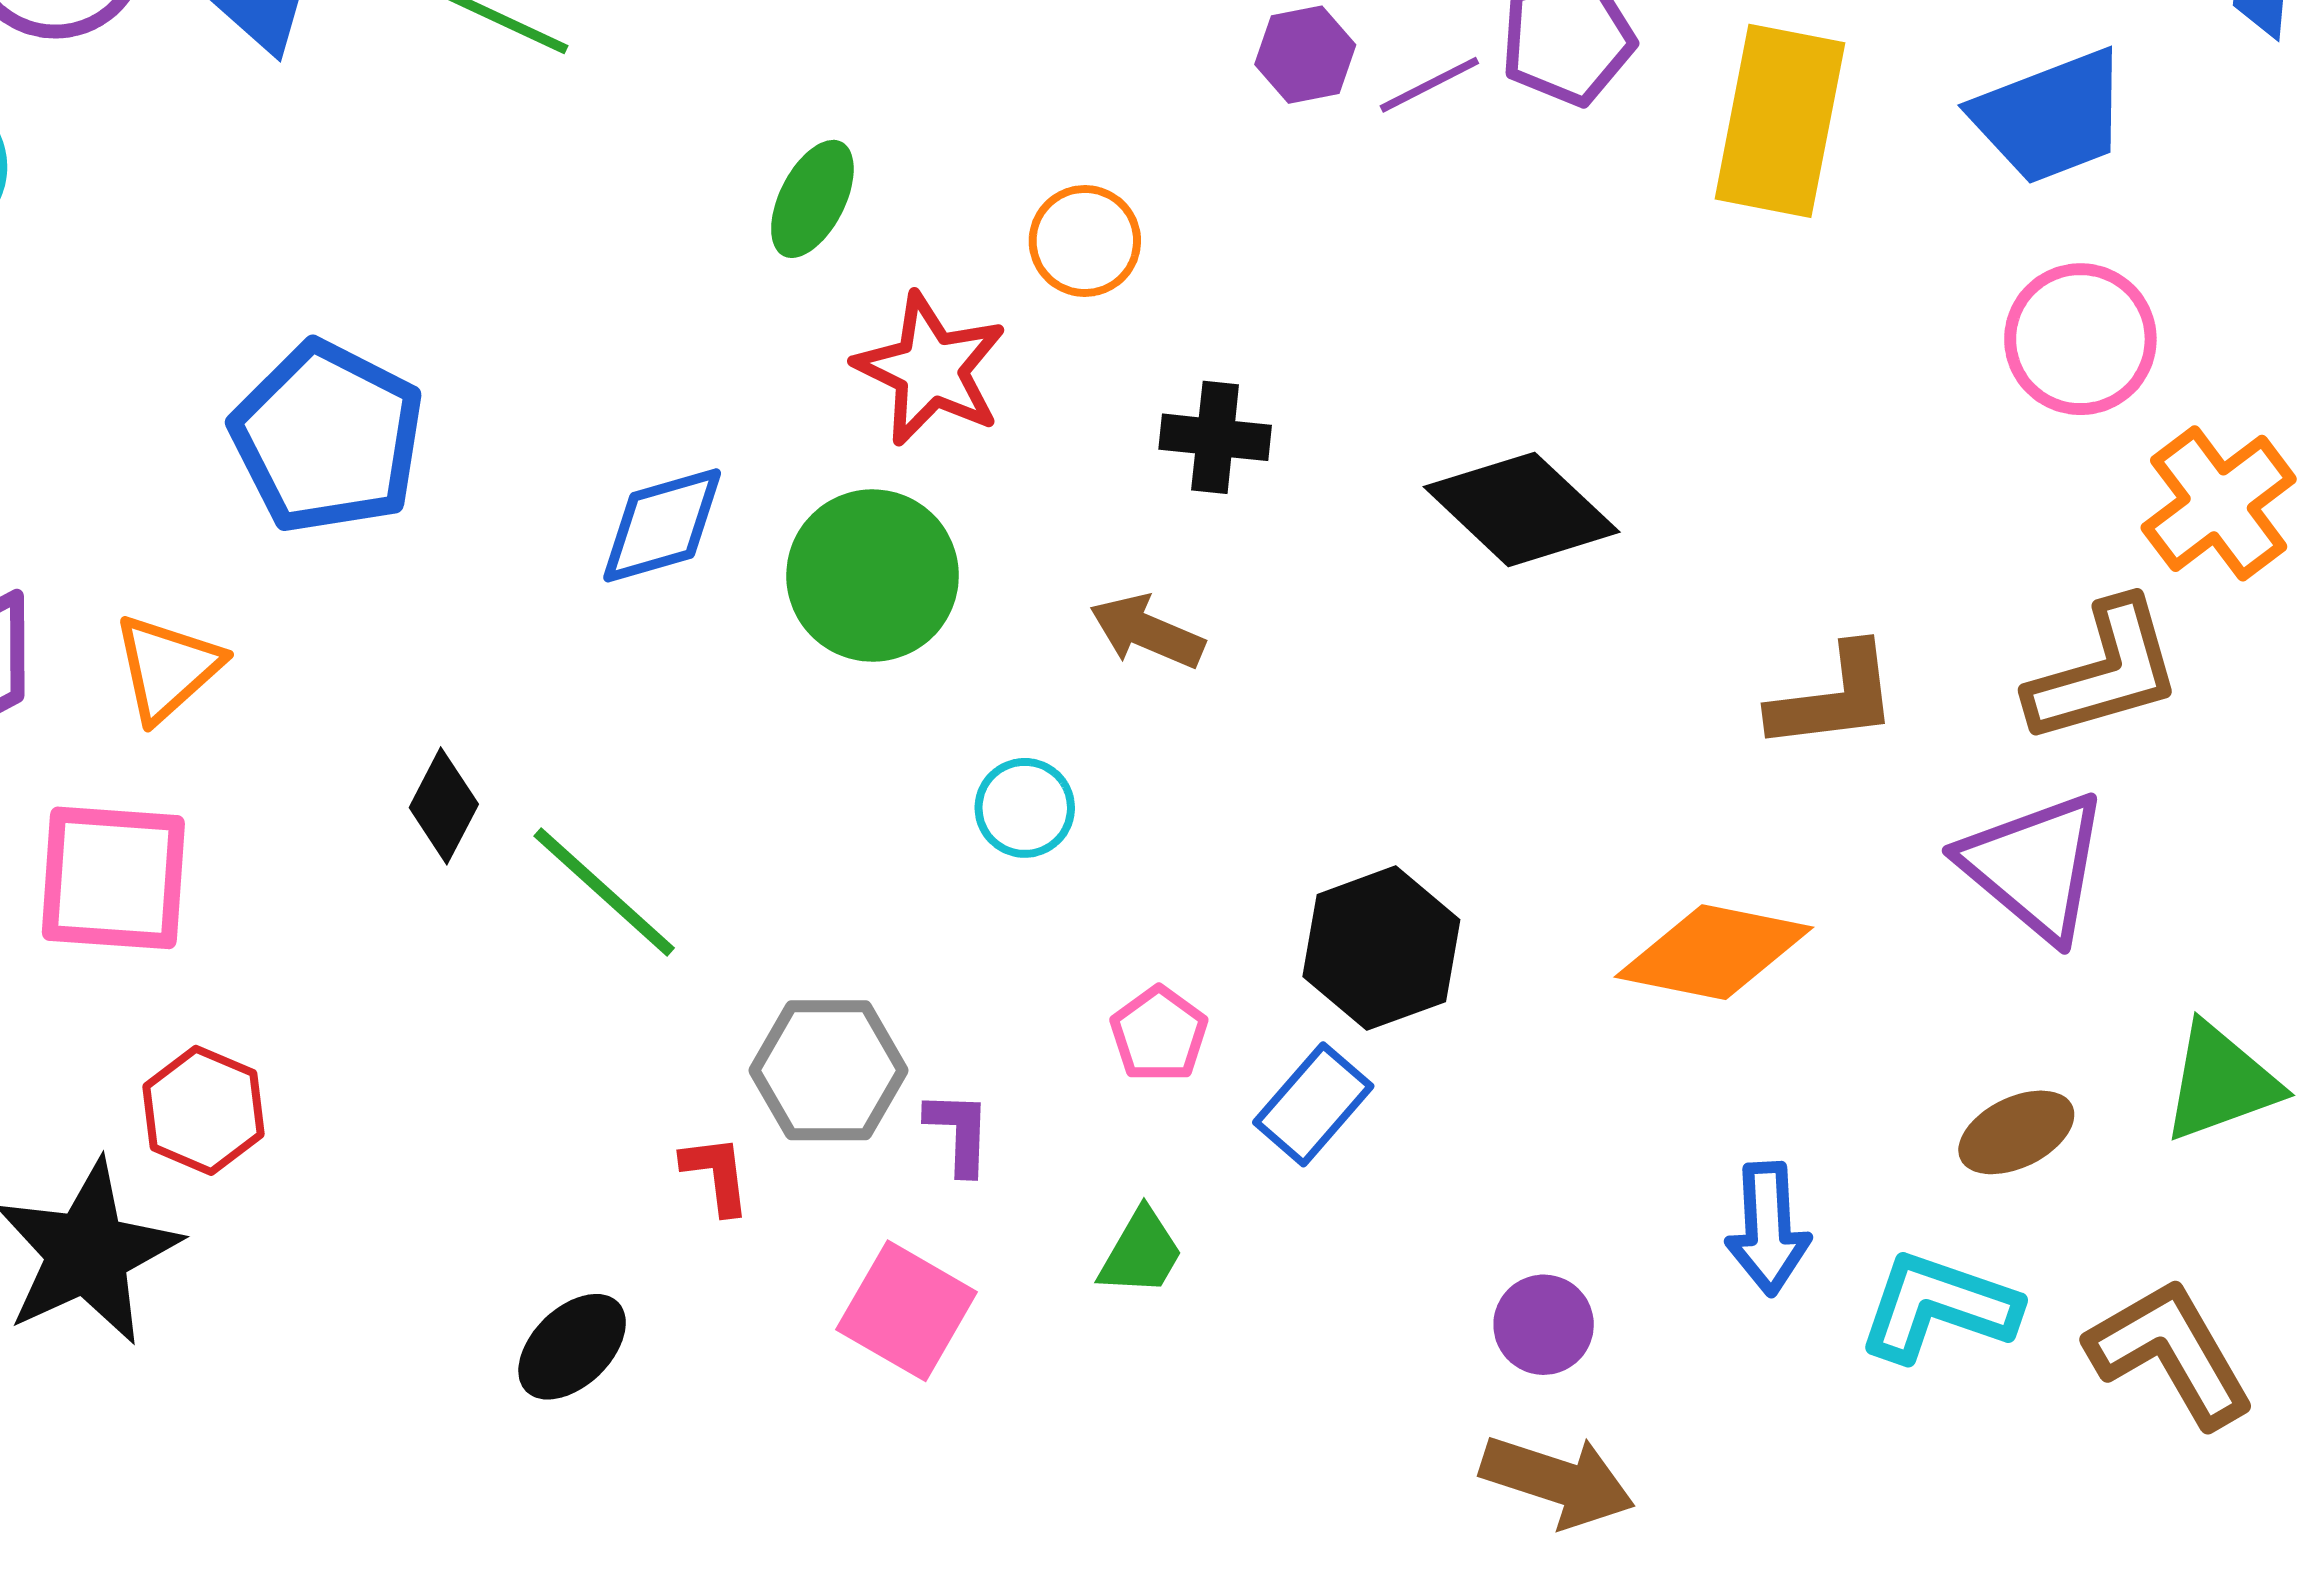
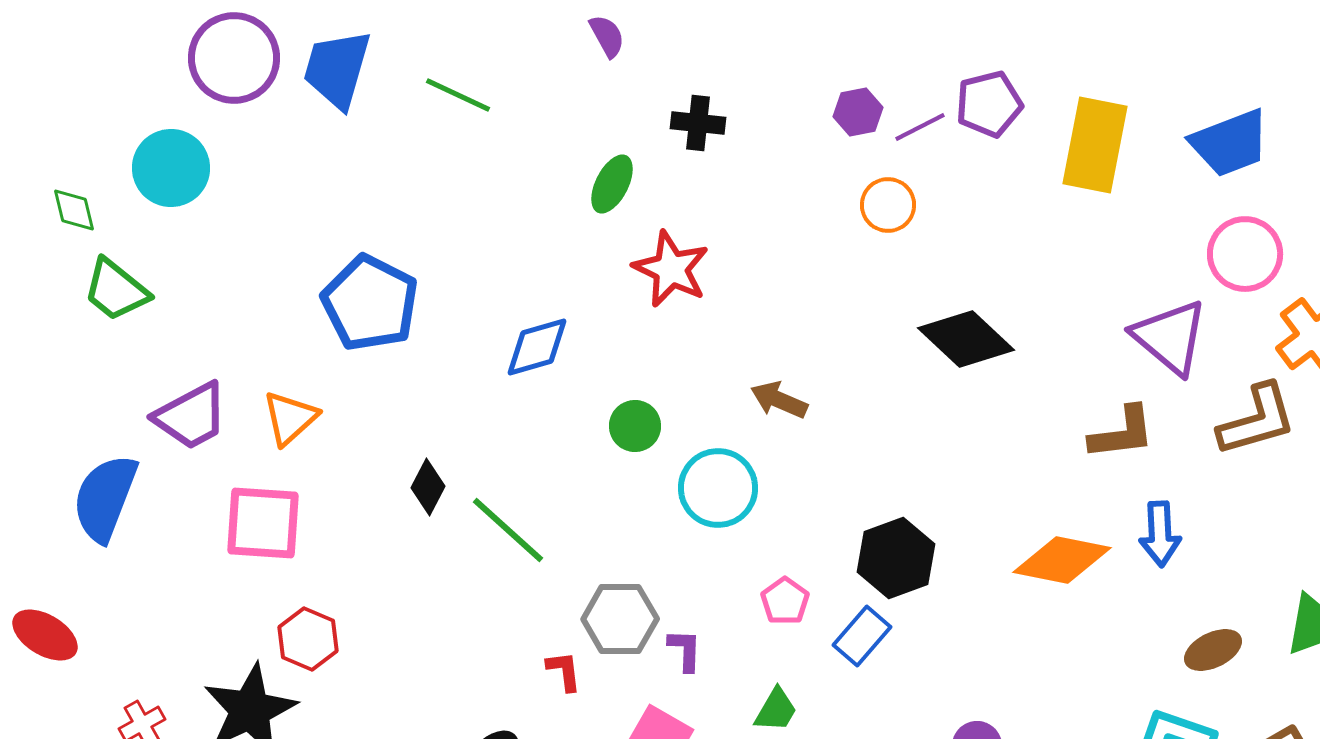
orange circle: (1085, 241) -> (888, 205), moved
black cross: (1215, 437) -> (698, 123), moved
green circle: (873, 576) -> (635, 426), moved, size x0.6
cyan circle: (1025, 808) -> (718, 488), size x1.6
purple triangle: (2034, 866) -> (1170, 337), moved
blue arrow: (1768, 1229) -> (1160, 534), moved

